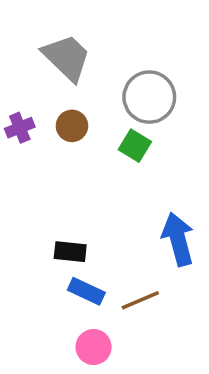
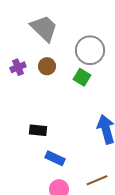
black rectangle: (70, 252) -> (38, 130), moved
brown line: (140, 300) -> (97, 180), moved

